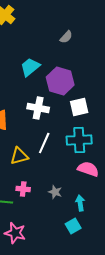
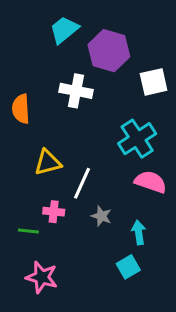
white square: (79, 107) -> (154, 82), moved
cyan cross: (79, 140) -> (137, 139), turned -30
white line: (44, 143) -> (82, 183), moved

